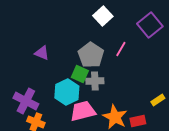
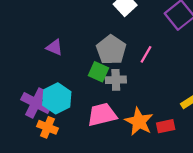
pink line: (121, 49) -> (146, 54), moved
cyan hexagon: (67, 92) -> (57, 98), moved

